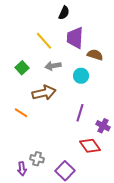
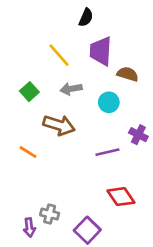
brown arrow: (44, 93) -> (59, 125), turned 30
purple line: (80, 113) -> (107, 152), turned 60
purple cross: (103, 126) -> (138, 135), moved

